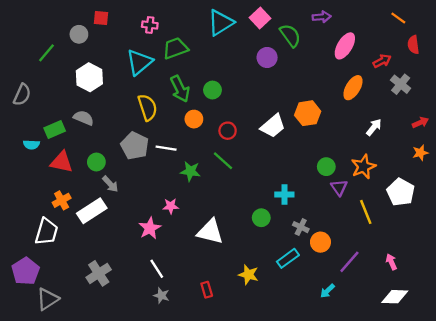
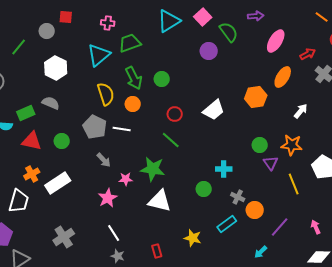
orange hexagon: (308, 113) -> (256, 97), moved
orange circle: (194, 119) -> (133, 104), moved
orange star: (363, 167) -> (292, 145), turned 30
green star: (190, 171) -> (153, 169), moved, size x1.4
gray arrow: (110, 184) -> (104, 160), moved

